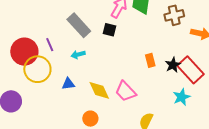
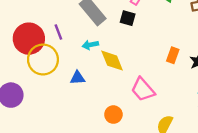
orange rectangle: (150, 60) -> (173, 55), turned 32
yellow diamond: (99, 90) -> (112, 61), moved
orange circle: (90, 119) -> (113, 115), moved

